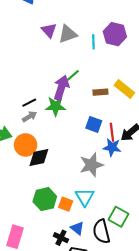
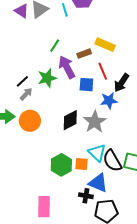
purple arrow: (61, 88) -> (67, 67), moved, turned -30
red line: (112, 132) -> (103, 71), moved
black diamond: (39, 158) -> (70, 120), moved
blue triangle: (77, 228) -> (98, 183), size x1.5
black semicircle: (101, 232) -> (112, 161), moved

